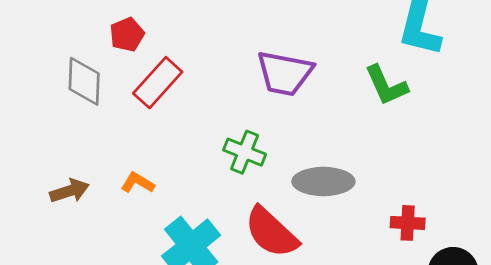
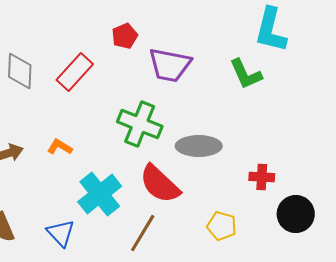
red pentagon: (127, 34) -> (125, 36), moved
green cross: (245, 152) -> (140, 124), size x1.4

